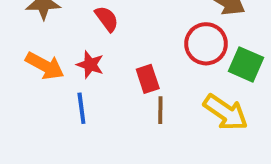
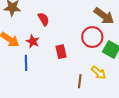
brown line: (160, 110) -> (80, 81), moved
yellow arrow: (226, 112) -> (98, 73), size x0.7

